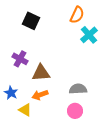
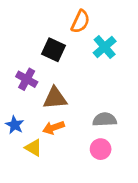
orange semicircle: (77, 15) -> (80, 21), moved
black square: (31, 21) -> (54, 50), moved
cyan cross: (89, 35) -> (105, 47), moved

